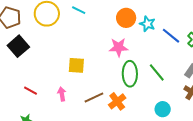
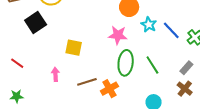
cyan star: (147, 24) -> (149, 25), moved
black square: (18, 46) -> (36, 22), moved
red line: (31, 91) -> (17, 63), moved

